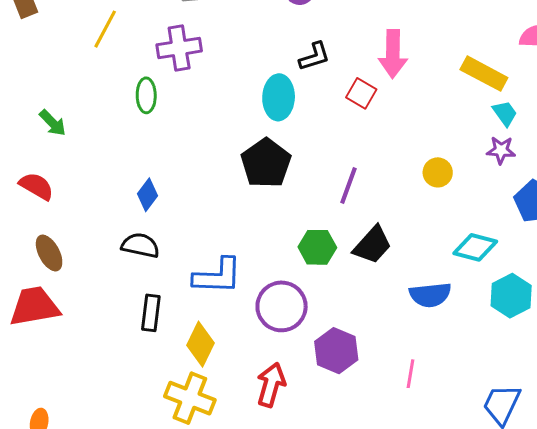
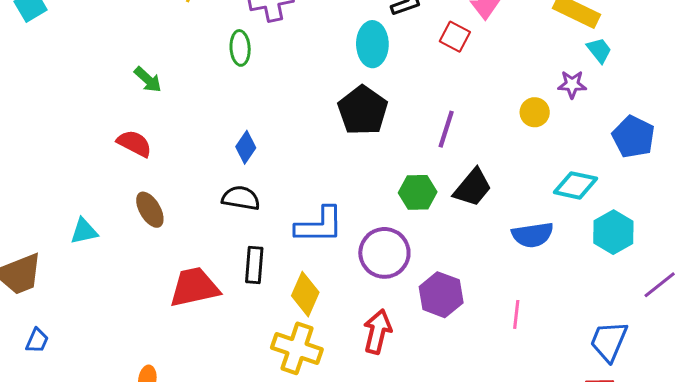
purple star: (501, 150) -> (572, 84), moved
red trapezoid: (34, 306) -> (194, 287), moved

